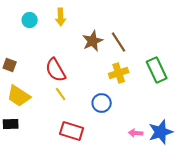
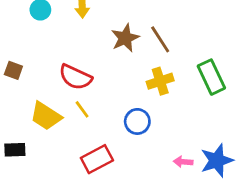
red semicircle: (56, 70) -> (75, 77), turned -35
yellow trapezoid: (19, 96) -> (46, 116), moved
red rectangle: (72, 131) -> (97, 159), turned -45

